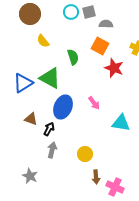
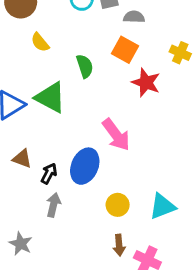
pink arrow: (94, 103) -> (116, 135), size x1.6
blue ellipse: (63, 107) -> (85, 166), moved
cyan triangle: (121, 123) -> (162, 206), moved, turned -30
yellow circle: (85, 154) -> (118, 205), moved

